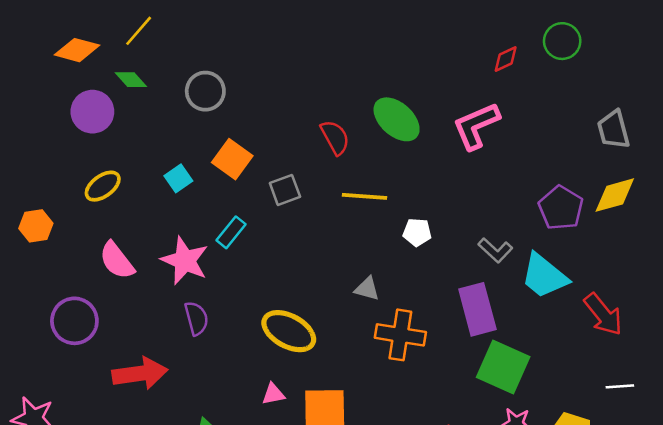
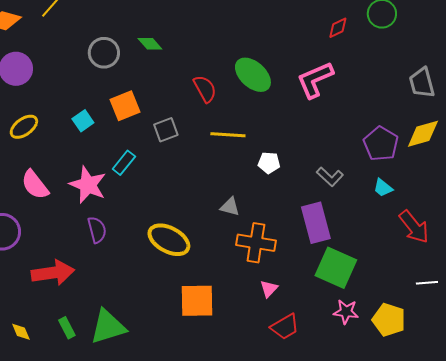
green diamond: (131, 80) -> (150, 44), moved
orange square: (232, 159) -> (125, 106), turned 32
cyan trapezoid: (544, 276) -> (383, 188), moved, size x0.5
pink triangle: (273, 394) -> (269, 289), moved, turned -36

